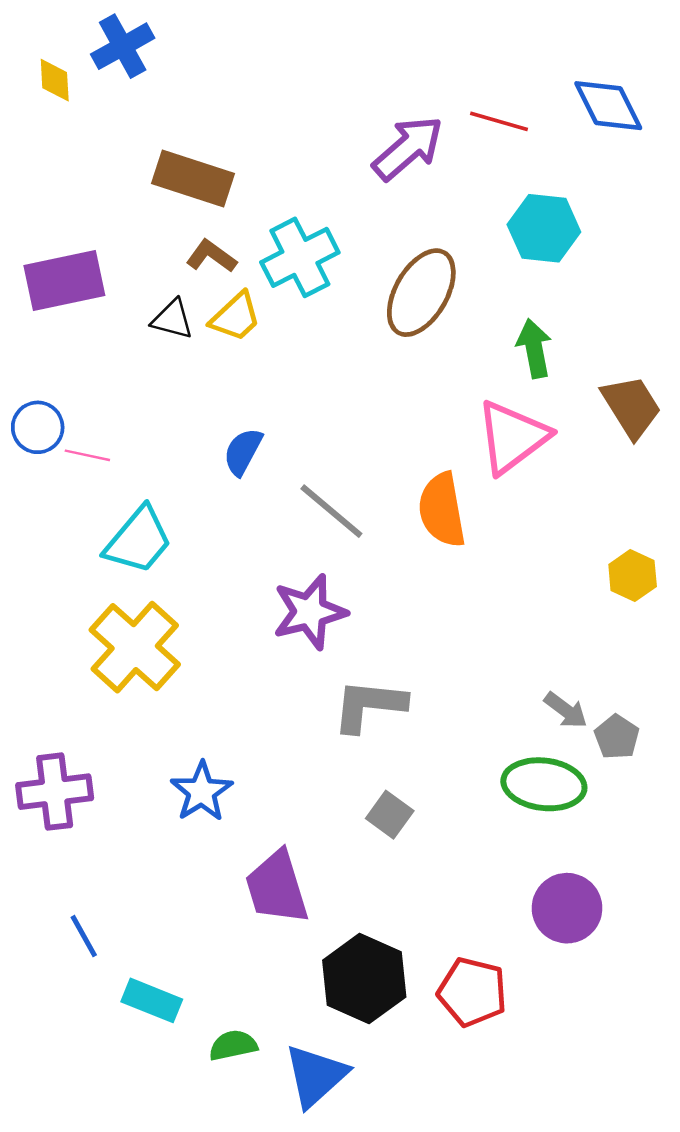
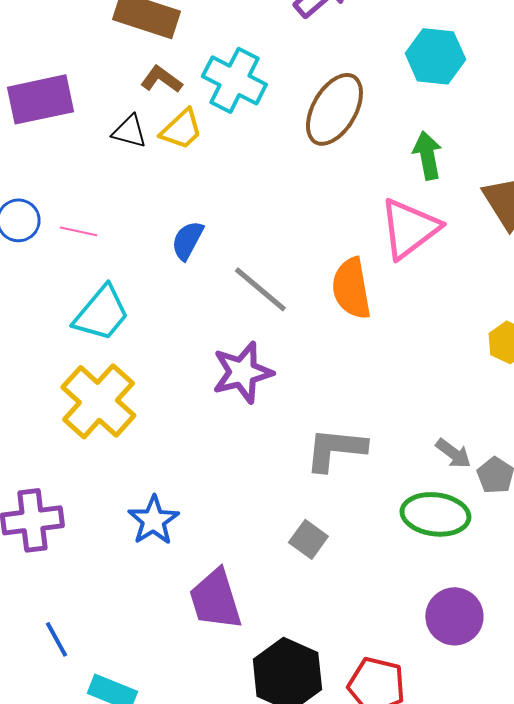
cyan cross: (300, 257) -> (234, 80), turned -36
pink line: (87, 455) -> (78, 231), moved
gray L-shape: (369, 705) -> (335, 449), moved

